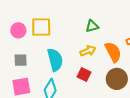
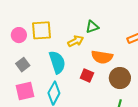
yellow arrow: (88, 51) -> (76, 41), moved
orange semicircle: (113, 52) -> (102, 57), moved, turned 130
gray square: (21, 60) -> (23, 65), turned -32

